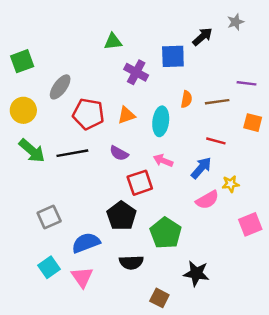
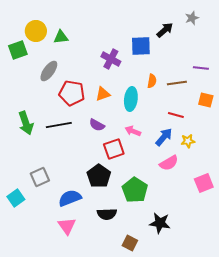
green triangle: (113, 42) -> (61, 37), moved
yellow circle: (23, 110) -> (36, 31), moved
green arrow: (32, 151) -> (26, 123), turned 30
yellow star: (231, 184) -> (188, 141), moved
cyan square: (49, 267) -> (16, 198), moved

